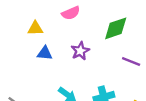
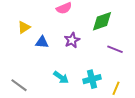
yellow triangle: (35, 28) -> (24, 27), moved, turned -32

